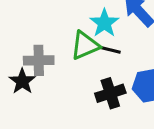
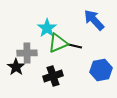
cyan star: (104, 23) -> (47, 28), moved
black cross: (110, 93) -> (53, 76), moved

